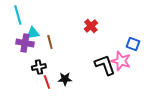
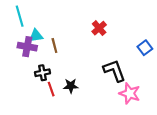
blue square: (133, 44) -> (145, 48), turned 32
pink star: (121, 61) -> (130, 93), moved

